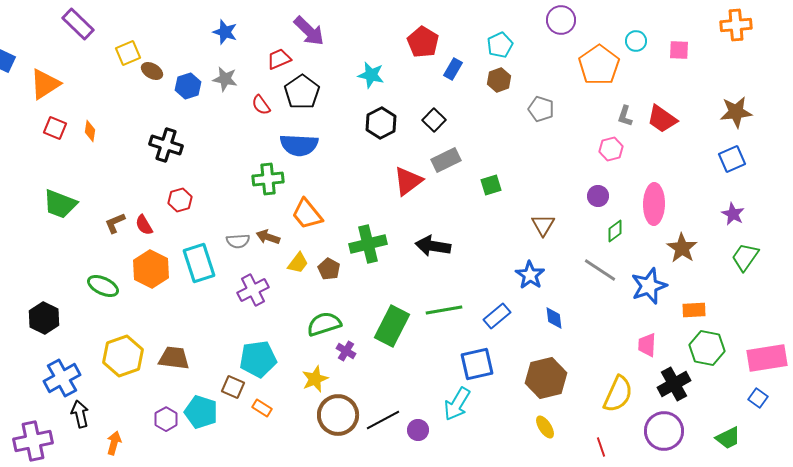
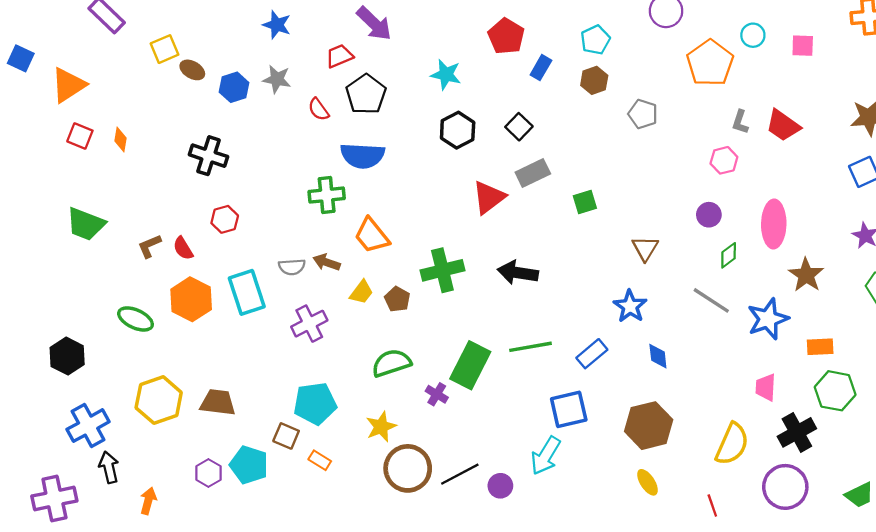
purple cross: (346, 351) -> (437, 394), moved

